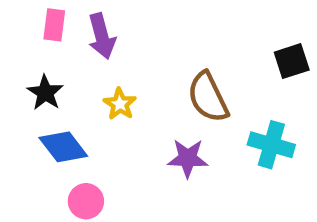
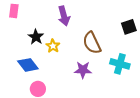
pink rectangle: (54, 25) -> (14, 11), moved
purple arrow: (102, 36) -> (64, 16), moved
black star: (45, 93) -> (36, 37), moved

